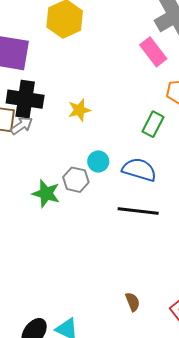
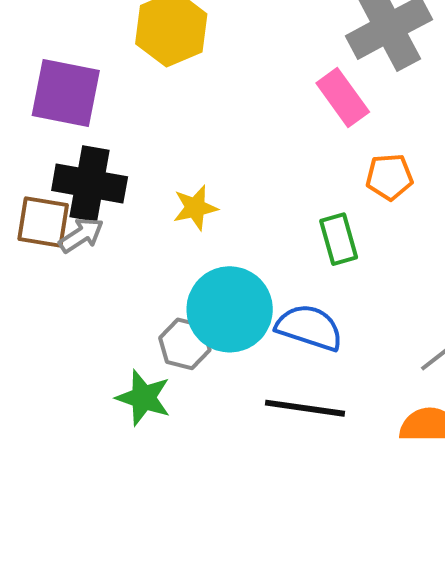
green rectangle: (153, 124) -> (339, 239), turned -45
cyan circle: (98, 161) -> (230, 309), size x2.0
green star: (46, 194) -> (143, 398), moved

